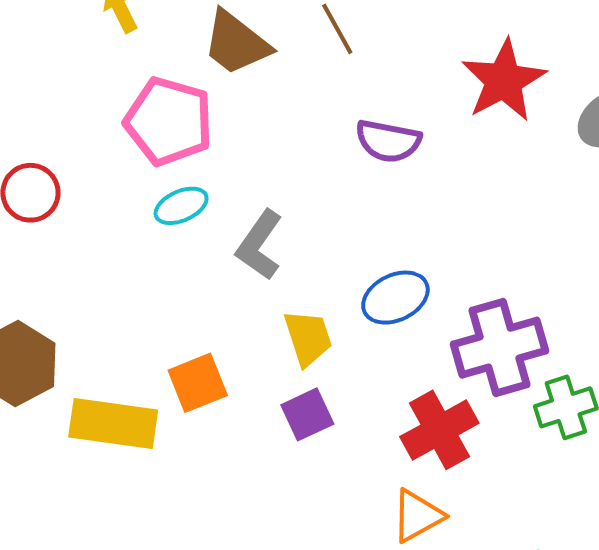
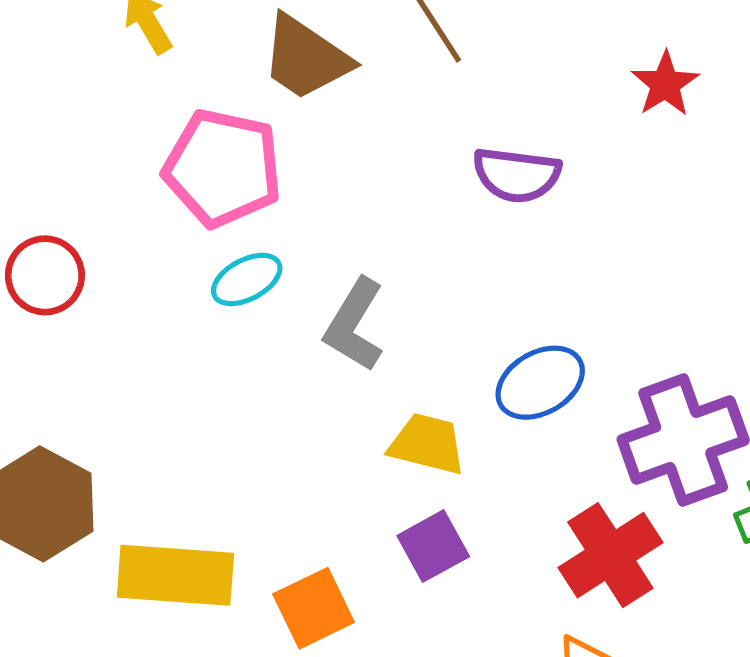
red star: (504, 81) -> (665, 84), size x0.6
yellow trapezoid: (308, 338) -> (427, 444), turned -54
orange square: (198, 383) -> (314, 608), moved

